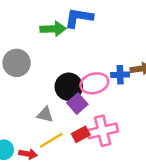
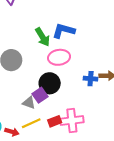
green arrow: (53, 29) -> (43, 37), turned 54
pink ellipse: (94, 83) -> (59, 57), moved
purple square: (77, 104) -> (40, 95), moved

